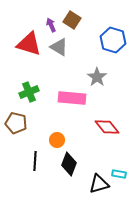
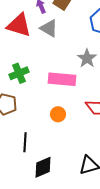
orange circle: (57, 140) -> (58, 114), moved
black diamond: (69, 164) -> (43, 167), moved, turned 45

